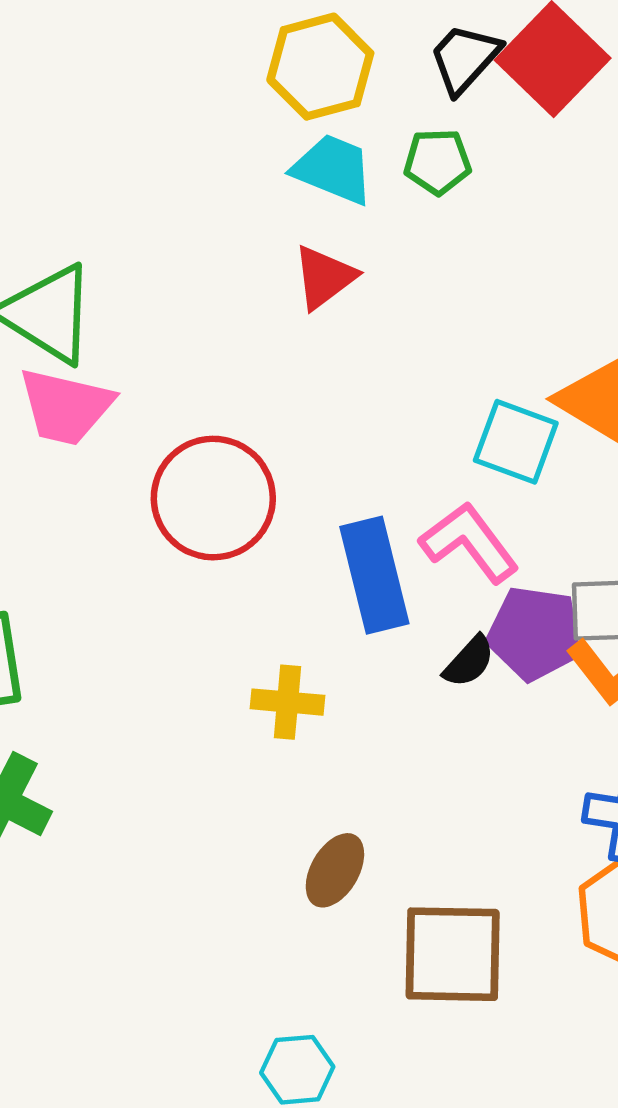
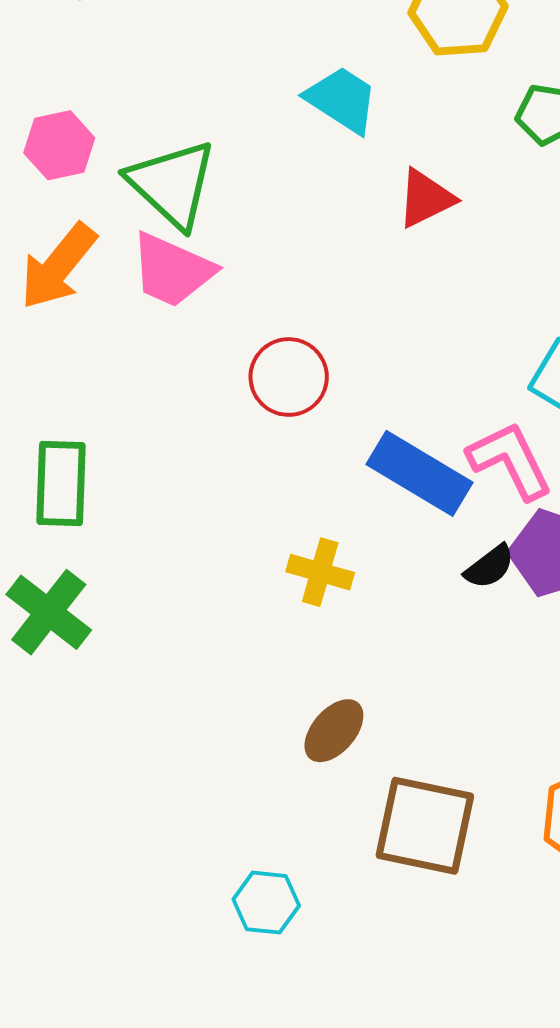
cyan trapezoid: (333, 169) -> (342, 100), moved
red circle: (213, 498) -> (289, 377), size x0.7
blue rectangle: (374, 575) -> (420, 473), turned -56

